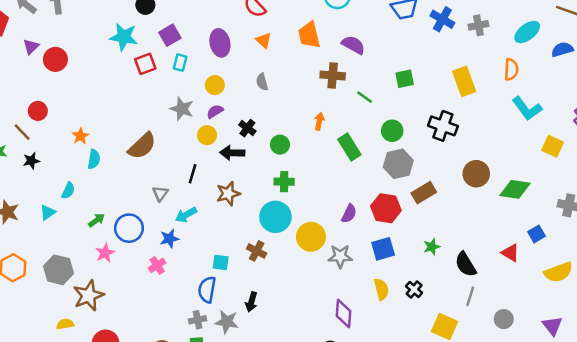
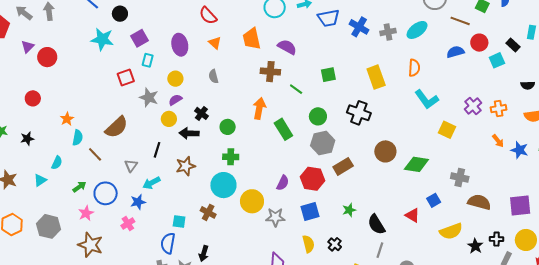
cyan ellipse: (527, 32) -> (417, 30), moved
red square: (145, 64) -> (126, 77), moved
orange arrow: (319, 121) -> (259, 108), size x1.5
brown line: (22, 132) -> (95, 154), moved
brown star: (89, 296) -> (90, 245), moved, turned -30

